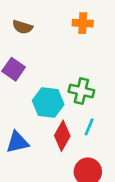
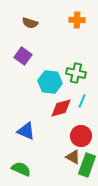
red diamond: (62, 136) -> (61, 108), turned 45
blue triangle: (17, 142) -> (26, 131), moved, turned 36

